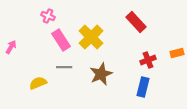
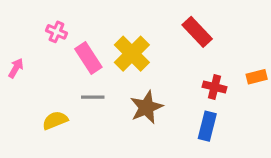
pink cross: (48, 16) -> (56, 32), moved
red cross: (148, 60) -> (215, 87), turned 35

